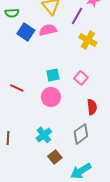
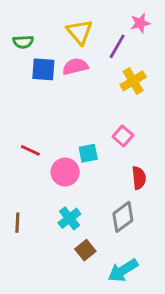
blue square: (26, 32) -> (43, 69), turned -30
yellow cross: (88, 40) -> (133, 81), turned 30
cyan square: (53, 75) -> (88, 153), moved
pink circle: (51, 97) -> (65, 172), moved

